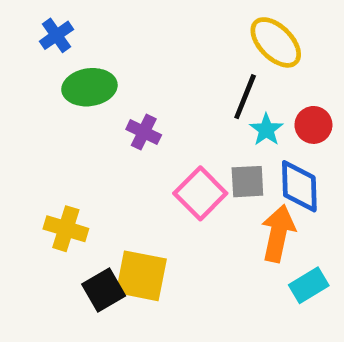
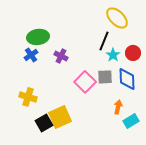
blue cross: (56, 35) -> (31, 55), moved
orange arrow: (278, 233) -> (118, 107), moved, size x0.6
yellow square: (141, 276) -> (60, 117), turned -35

